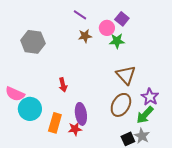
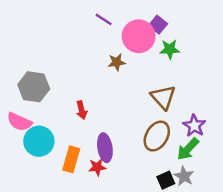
pink circle: (107, 28) -> (139, 36), size x1.6
brown star: (85, 36) -> (117, 62), moved
green star: (117, 41) -> (170, 49), moved
gray hexagon: (33, 42) -> (34, 87), moved

